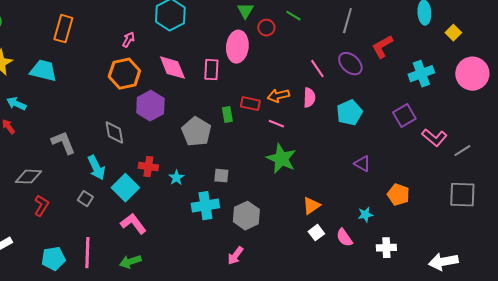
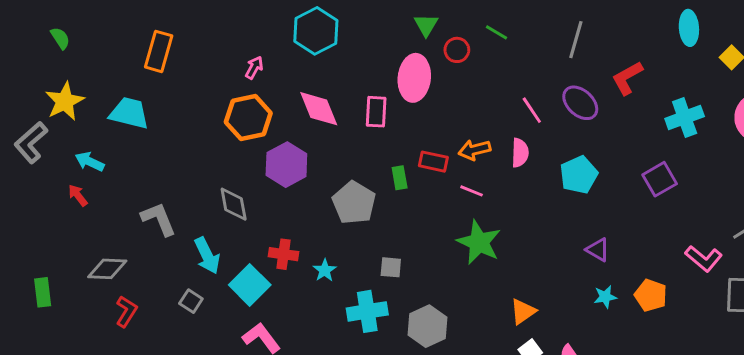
pink L-shape: (434, 138) -> (704, 259), moved
cyan star: (365, 215) -> (605, 297), moved

